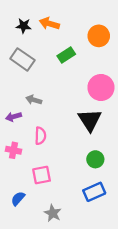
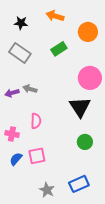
orange arrow: (49, 24) -> (55, 16), moved
purple arrow: (13, 117) -> (12, 93), moved
blue rectangle: (94, 192) -> (79, 184), moved
blue semicircle: (18, 199) -> (16, 159), moved

